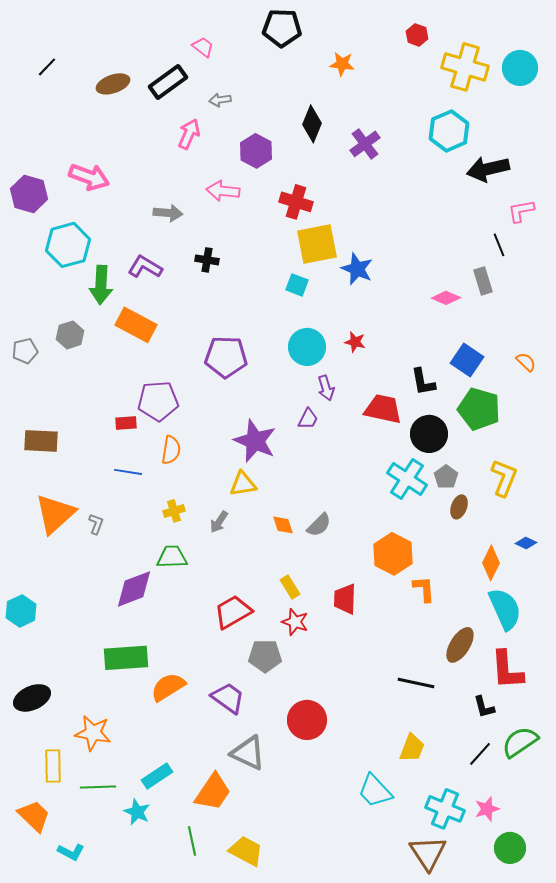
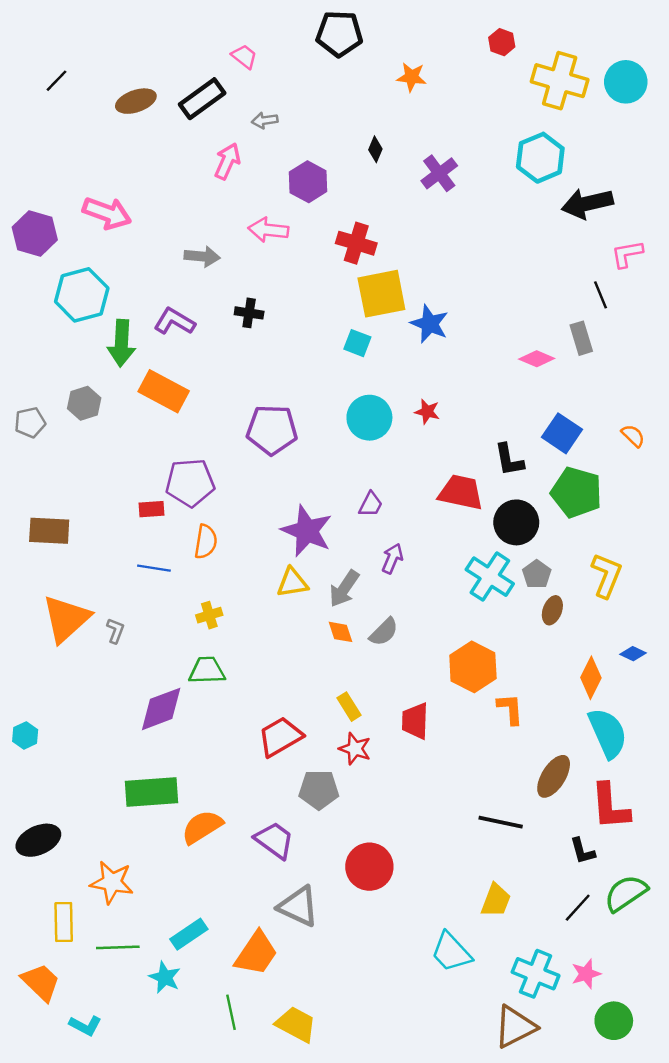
black diamond: (312, 124) -> (375, 149), size x0.6
purple arrow: (326, 388) -> (392, 559), moved, turned -140
gray arrow: (219, 522) -> (344, 589), moved, size x1.4
cyan hexagon: (21, 611) -> (25, 735), size x0.7
brown triangle: (428, 853) -> (515, 1027), turned 36

